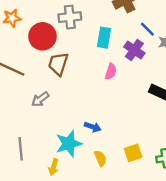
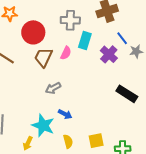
gray cross: (70, 17) -> (70, 20), moved
pink semicircle: (111, 71) -> (66, 53), moved
gray arrow: (40, 99) -> (53, 88), moved
cyan star: (69, 144) -> (43, 125), turned 30

